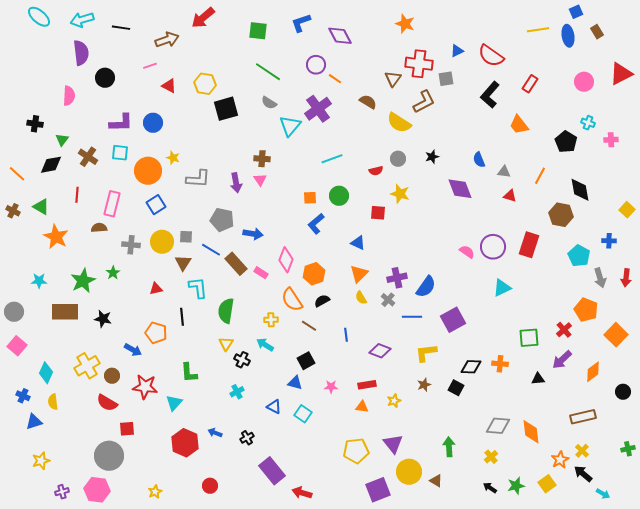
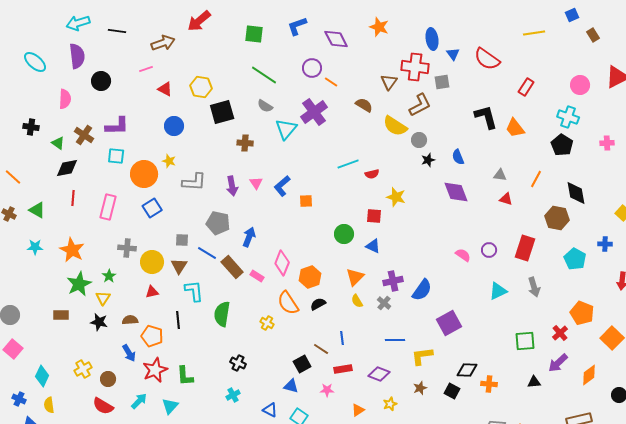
cyan ellipse: (39, 17) -> (35, 62), moved
orange star: (405, 24) -> (379, 27), moved
blue ellipse: (568, 36) -> (432, 39), moved
blue triangle: (457, 51) -> (453, 54), turned -40
black L-shape: (490, 95) -> (486, 117), moved, turned 124
blue circle: (153, 123) -> (174, 126), moved
cyan cross: (588, 123) -> (568, 117), moved, size x1.5
green triangle: (62, 140) -> (58, 143), turned -32
brown cross: (88, 157) -> (84, 135), moved
brown cross: (262, 159) -> (245, 143), moved
cyan line: (332, 159) -> (348, 164), moved
gray circle: (398, 159) -> (419, 140), moved
blue semicircle: (479, 160) -> (458, 157), moved
black diamond: (51, 165) -> (67, 168), moved
green circle: (339, 196) -> (344, 234), moved
blue L-shape: (316, 224) -> (282, 186), moved
brown semicircle: (99, 228) -> (130, 320), moved
blue arrow: (253, 234) -> (249, 237), turned -78
orange star: (56, 237) -> (72, 250), moved
yellow circle: (162, 242) -> (152, 262), moved
blue triangle: (358, 243) -> (373, 246), moved
purple circle: (493, 247) -> (489, 250), size x0.6
gray arrow: (600, 278) -> (534, 287), moved
cyan star: (39, 281) -> (35, 247), moved
brown rectangle: (65, 312) -> (61, 315), size x0.6
blue line: (412, 317) -> (395, 340), moved
yellow cross: (271, 320) -> (267, 323), turned 32
brown line: (309, 326) -> (321, 349), moved
yellow triangle: (226, 344) -> (103, 298), moved
cyan arrow: (265, 345) -> (139, 401), moved, turned 102
blue arrow: (133, 350) -> (129, 353), turned 30
purple diamond: (380, 351) -> (379, 374), moved
orange cross: (500, 364) -> (489, 384), moved
yellow cross: (87, 366) -> (83, 369), size x0.7
red rectangle: (367, 385) -> (343, 369), moved
red star: (145, 387) -> (155, 370), moved, turned -30
orange triangle: (362, 407) -> (358, 410), turned -40

